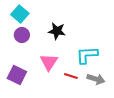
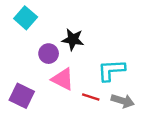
purple circle: (22, 35) -> (49, 54), moved
pink triangle: (49, 62) -> (63, 79), turned -36

